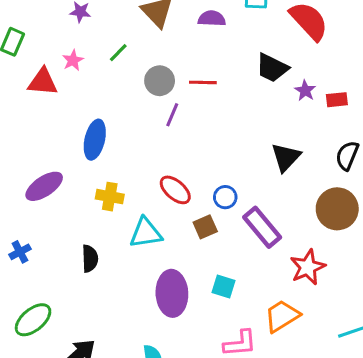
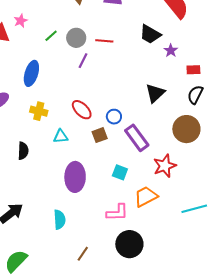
green line: (118, 53) -> (51, 36), moved
red rectangle: (337, 100) -> (193, 70), moved
cyan triangle: (146, 233) -> (61, 136), size x0.7
cyan square: (224, 287) -> (120, 172), moved

